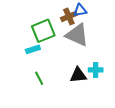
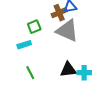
green square: (43, 31) -> (34, 27), size x0.6
cyan cross: (96, 70) -> (84, 73), moved

